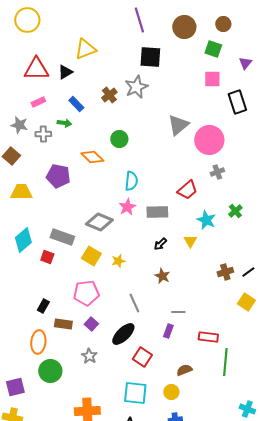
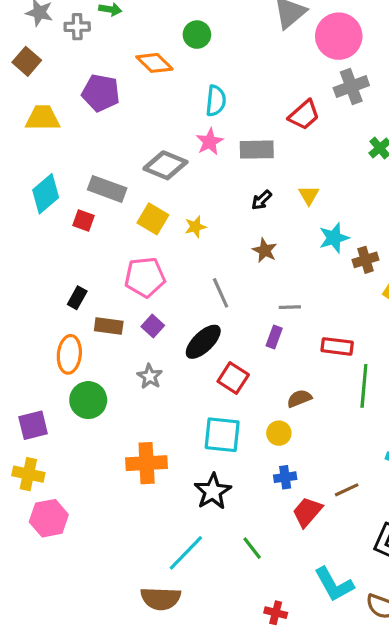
gray cross: (217, 172) -> (351, 87), size x1.5
cyan star: (206, 220) -> (334, 238), moved, turned 30
brown cross: (225, 272) -> (365, 260), moved

